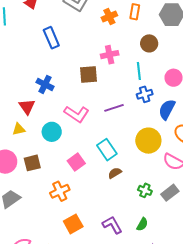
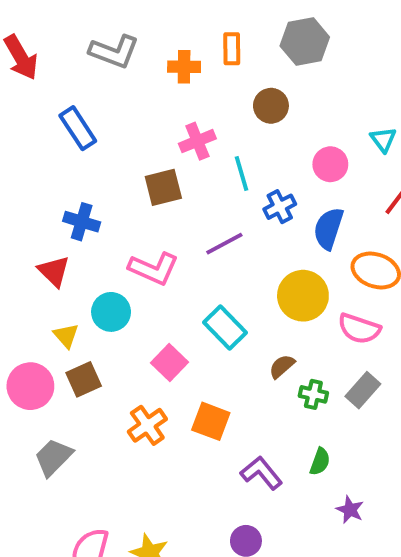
orange cross: (109, 16) -> (184, 67), turned 35
cyan line: (139, 71) -> (242, 173), moved
yellow triangle: (19, 129) -> (66, 336), moved, turned -48
brown semicircle: (115, 173) -> (282, 366), moved
orange square: (73, 224) -> (211, 421), moved, turned -30

